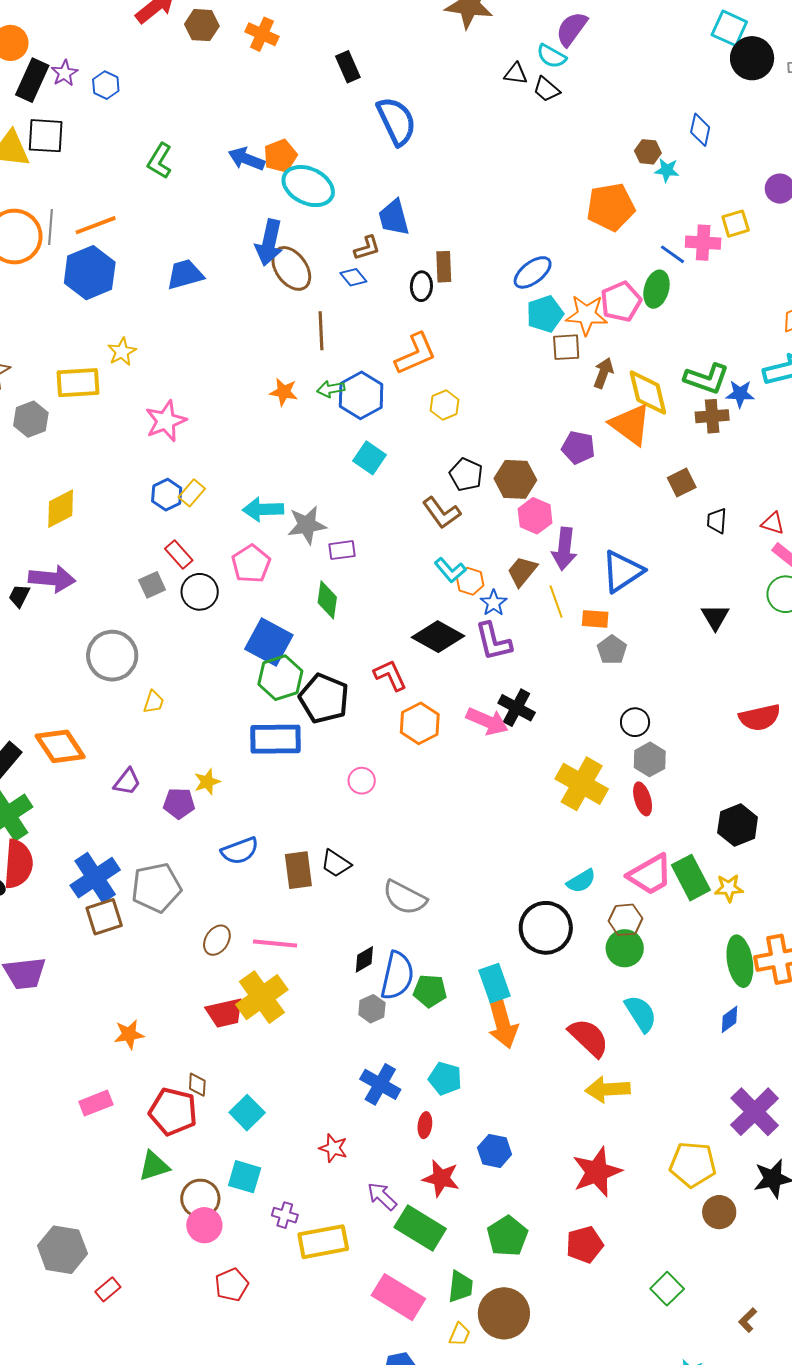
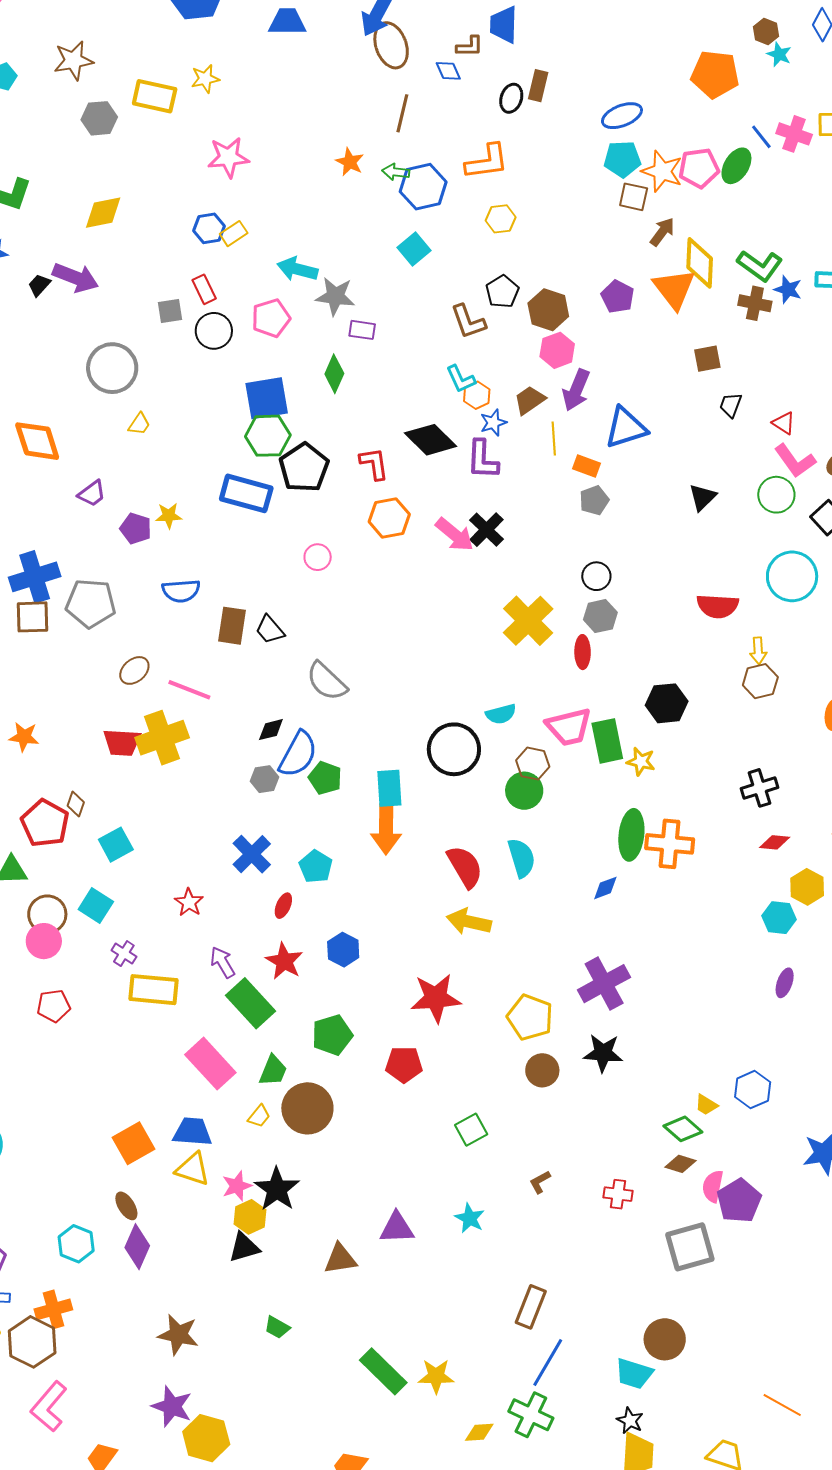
blue square: (269, 642) -> (267, 398), turned 36

